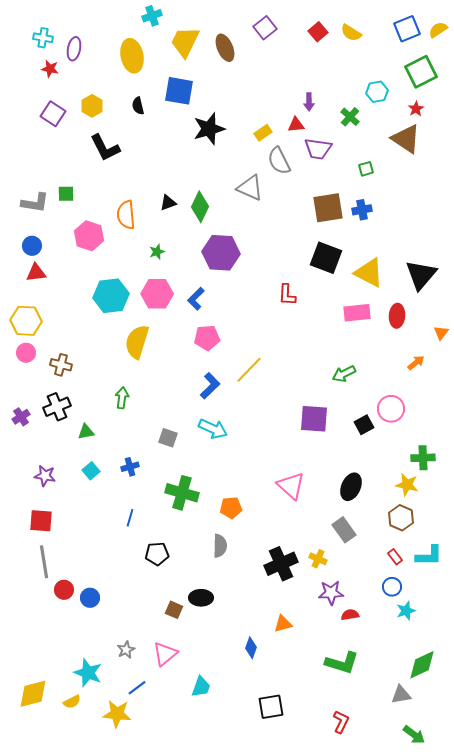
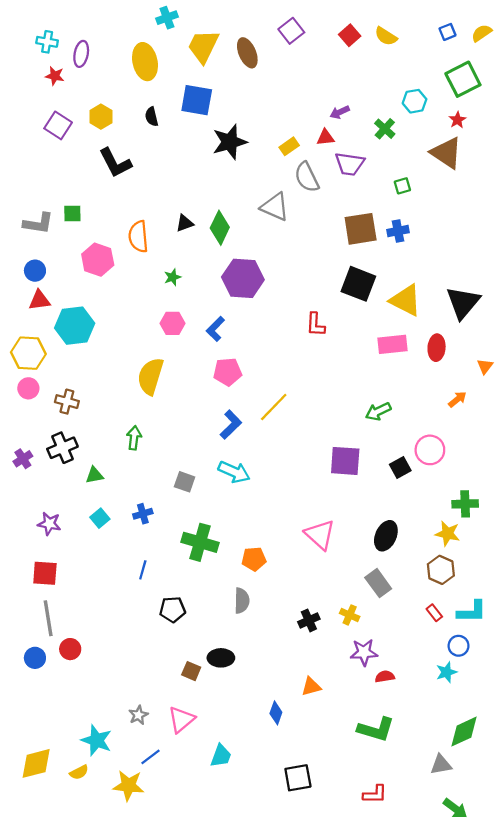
blue square: (407, 29) -> (448, 32), size x0.6
purple arrow: (309, 102) -> (340, 112), turned 66
pink hexagon: (157, 294) -> (172, 323), size x0.7
cyan hexagon: (111, 296) -> (75, 326), moved
black cross: (281, 564) -> (309, 620), size x0.6
blue circle: (392, 587) -> (459, 646), moved
blue circle: (90, 598) -> (35, 658), moved
red L-shape: (341, 722) -> (375, 794), turned 65

